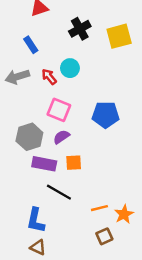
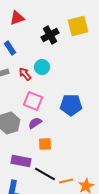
yellow square: (119, 36) -> (78, 26), moved
purple rectangle: (44, 164) -> (21, 161), moved
black line: (59, 192) -> (45, 174), moved

